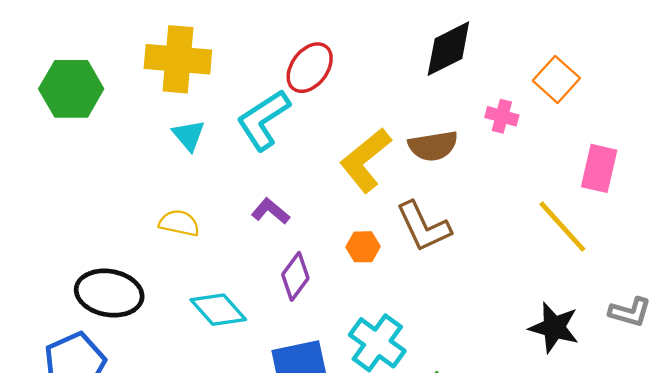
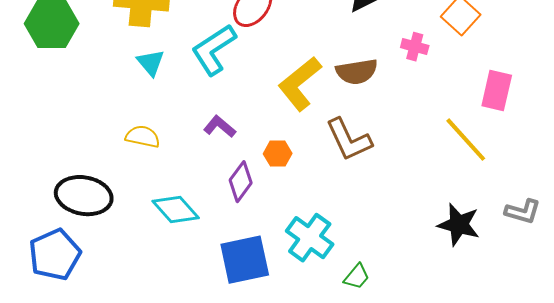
orange hexagon: (363, 247) -> (278, 154), moved

